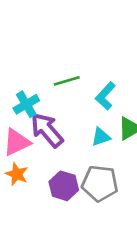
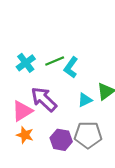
cyan L-shape: (105, 96) -> (71, 67), moved
cyan cross: (26, 104) -> (26, 63), moved

